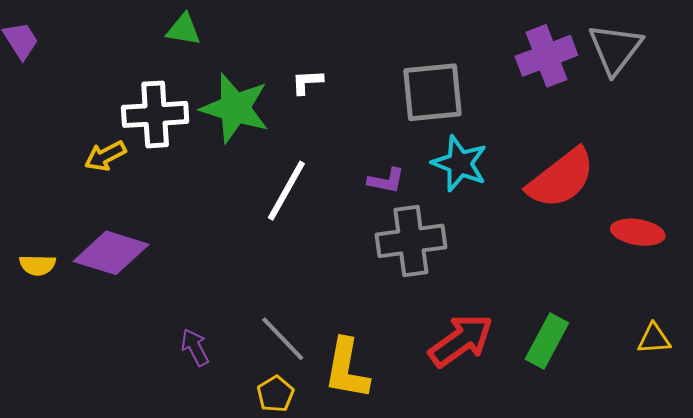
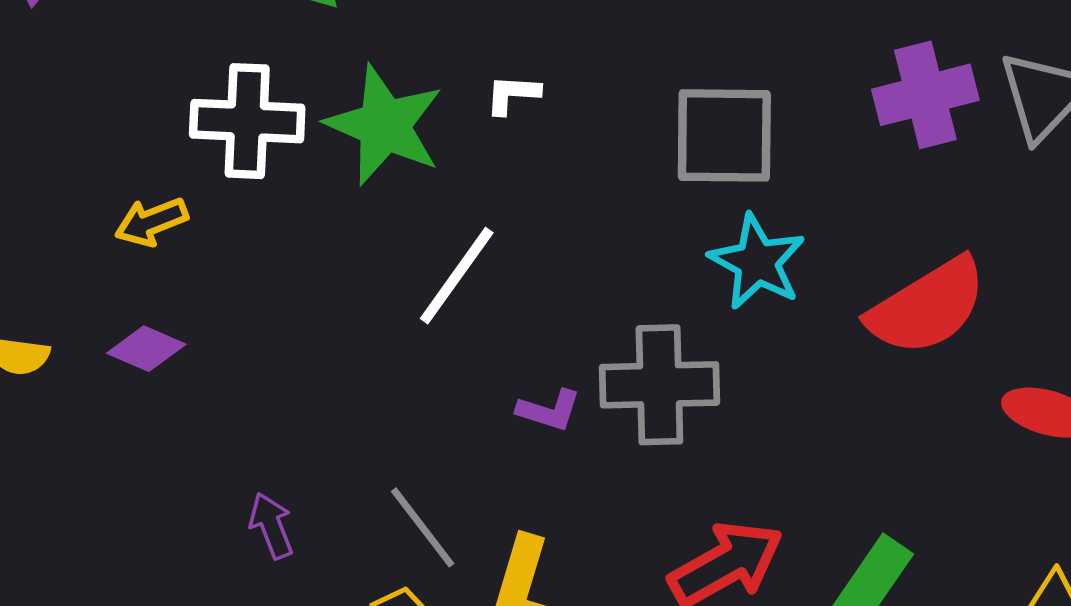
yellow arrow: (105, 156) -> (151, 222), moved
purple L-shape: (386, 181) -> (549, 410), moved
purple diamond: (111, 253) -> (146, 349), size x0.6

